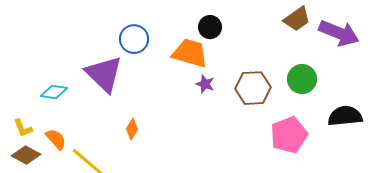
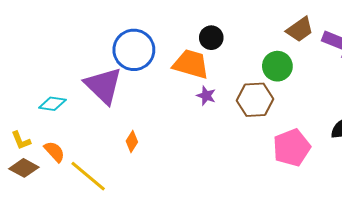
blue circle: (134, 39) -> (134, 50), size x1.4
green circle: (302, 79) -> (277, 66), moved

